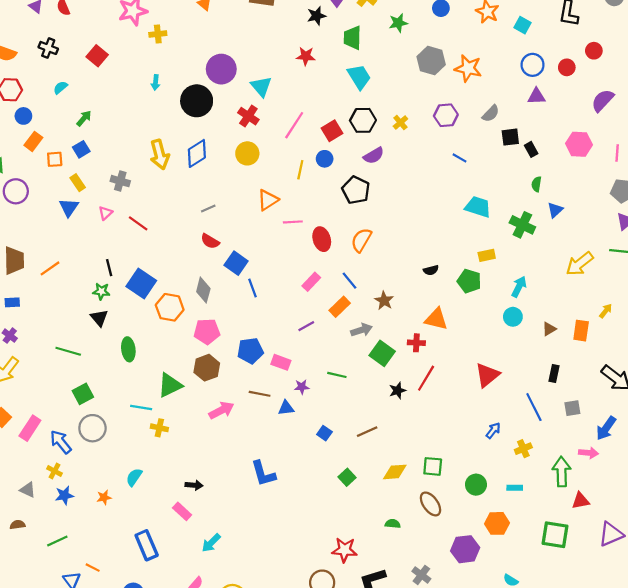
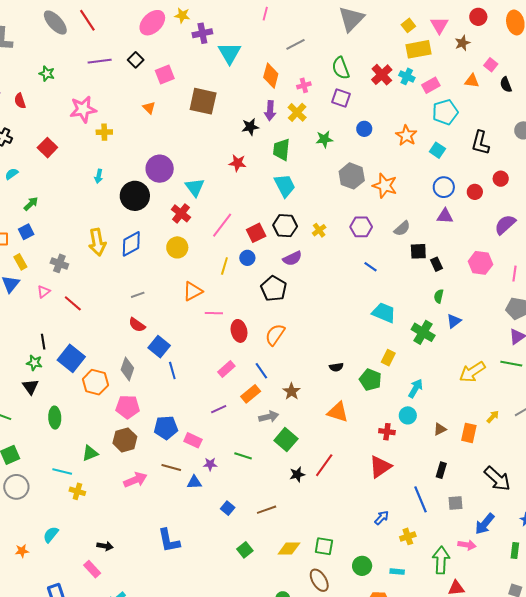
yellow rectangle: (487, 255) -> (388, 358), turned -56
red cross: (416, 343) -> (387, 432), moved
green triangle: (170, 385) -> (90, 453), size x0.7

